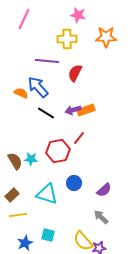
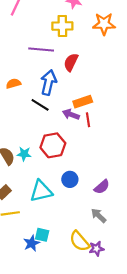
blue arrow: (38, 87) -> (49, 82), moved, turned 55
orange semicircle: (21, 93) -> (13, 84), turned -40
purple arrow: (73, 110) -> (71, 114), moved, turned 35
red line: (79, 138) -> (88, 120), moved, turned -48
cyan triangle: (47, 194) -> (41, 191), turned -30
blue star: (25, 243) -> (32, 243), moved

